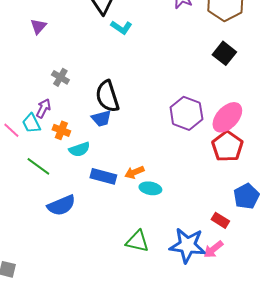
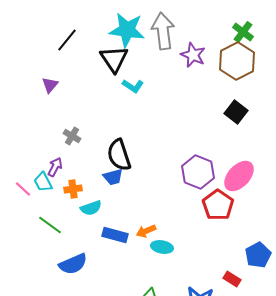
orange cross: (61, 130) -> (73, 189), turned -30
red pentagon: (227, 146) -> (218, 205), moved

